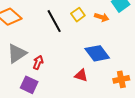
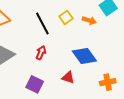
red arrow: (38, 62) -> (41, 53), moved
purple square: (29, 85) -> (35, 84), moved

